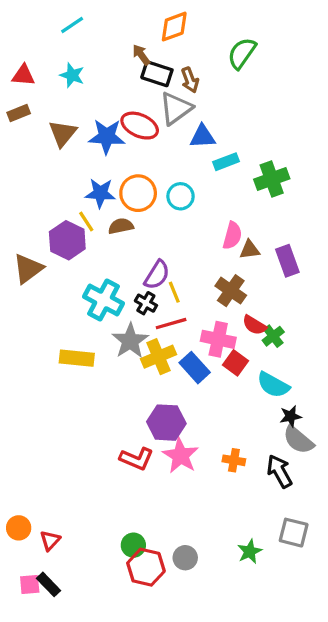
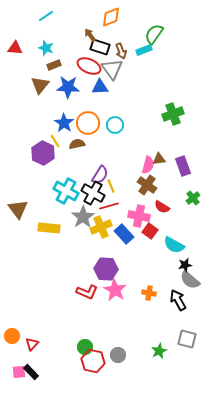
gray triangle: (176, 108) -> (112, 69), turned -30
brown rectangle: (19, 113) -> (54, 65), moved
red ellipse: (140, 126) -> (89, 66), moved
blue triangle: (203, 137) -> (100, 87), moved
cyan rectangle: (226, 162) -> (144, 50), moved
blue star: (100, 193) -> (64, 123), turned 30
pink semicircle: (232, 236) -> (148, 165), moved
brown triangle: (28, 269) -> (18, 209), moved, turned -30
black cross: (146, 303) -> (93, 193), size x1.6
green cross: (273, 336) -> (193, 198), moved

